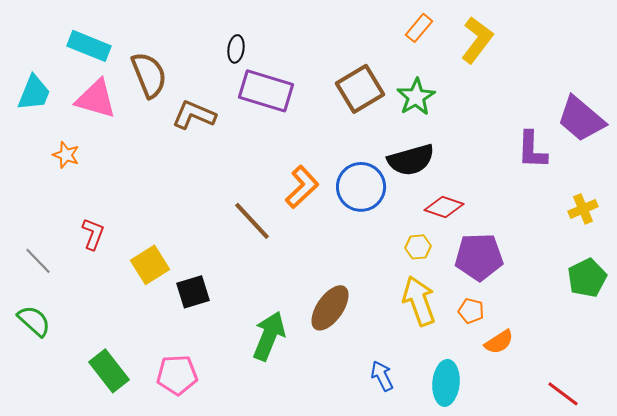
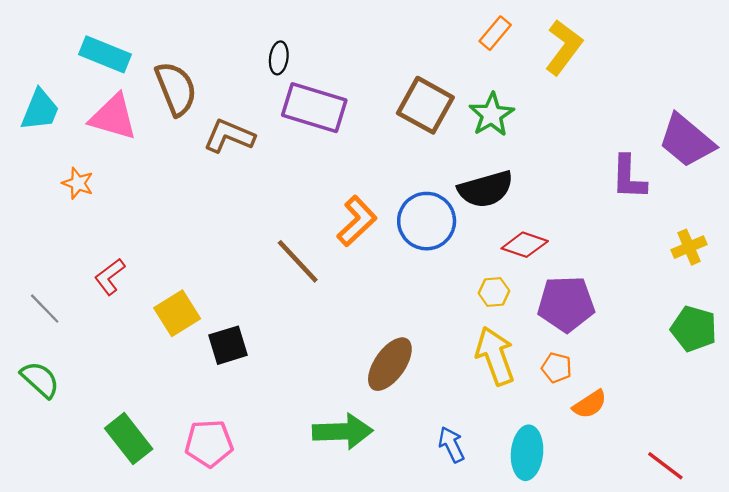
brown square: (360, 89) -> (425, 105), turned -30
red L-shape: (93, 234) -> (110, 277), turned -148
green pentagon: (587, 278) -> (694, 329), turned -30
green arrow: (269, 336) -> (343, 431), moved, turned 66

